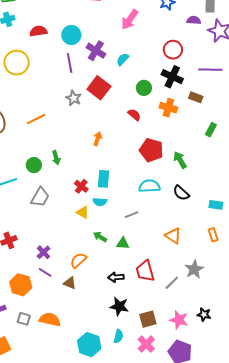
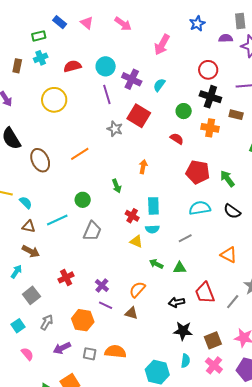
green arrow: (56, 158) -> (117, 186), moved

